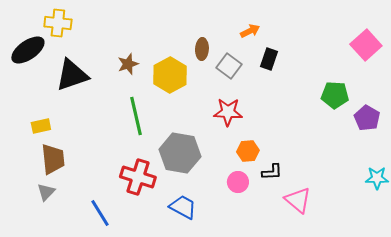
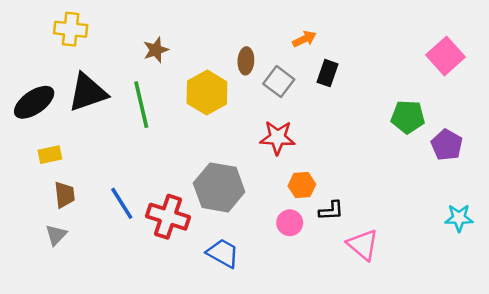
black ellipse: (28, 50) -> (34, 102), moved
brown star: (128, 64) -> (156, 50), moved
green line: (136, 116) -> (141, 105), moved
brown trapezoid: (53, 159) -> (65, 195), size x0.7
blue line: (100, 213) -> (122, 203), moved

